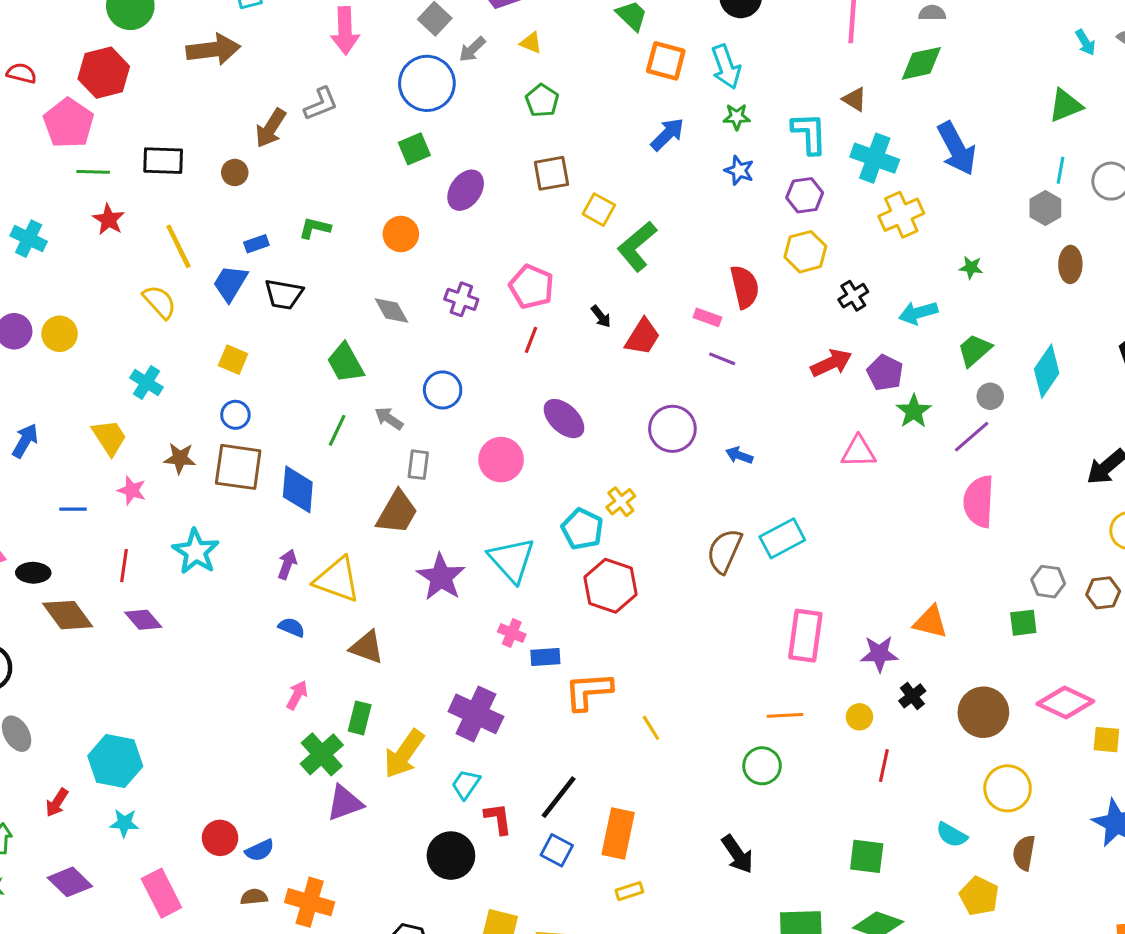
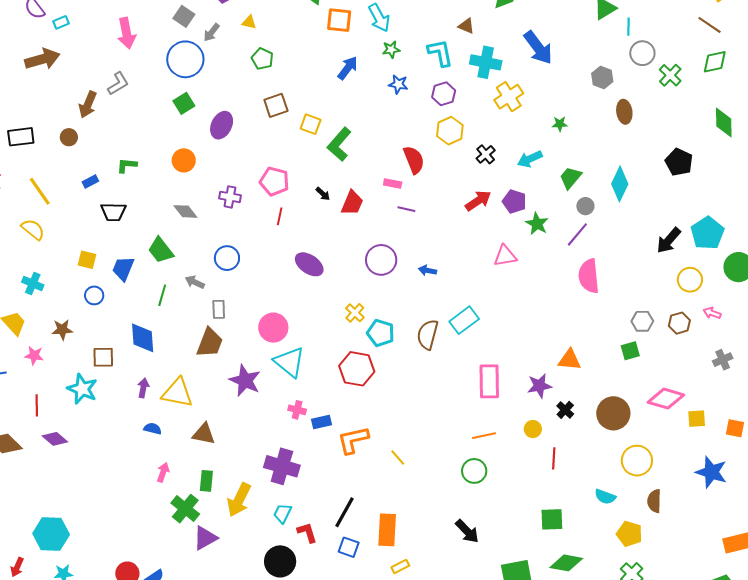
cyan line: (1061, 170) -> (629, 27), moved
blue trapezoid: (230, 283) -> (123, 268), moved
pink circle: (501, 460) -> (273, 328), moved
brown square: (238, 467) -> (103, 357), moved, size x0.7
cyan pentagon: (582, 529) -> (381, 333), moved

